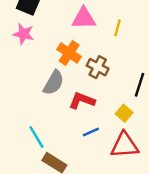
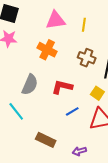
brown cross: (98, 67) -> (87, 58), moved
gray semicircle: (54, 83) -> (30, 85), moved
cyan line: (36, 137) -> (16, 111), moved

